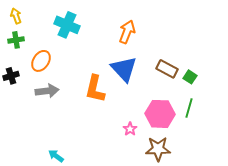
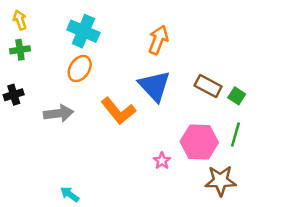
orange ellipse: (41, 61) -> (80, 69), moved
orange L-shape: (95, 89) -> (118, 111), turned -52
brown star: (158, 149) -> (220, 181), moved

